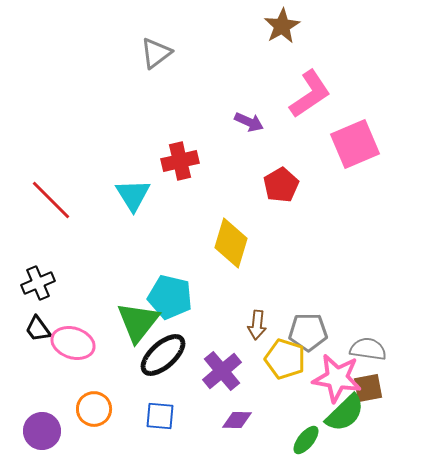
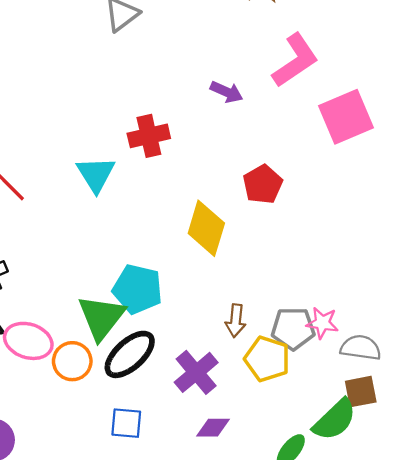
red pentagon: (281, 185) -> (263, 184), moved
pink star: (337, 378) -> (322, 323), moved, size x0.6
orange circle: (94, 409) -> (72, 361), moved

